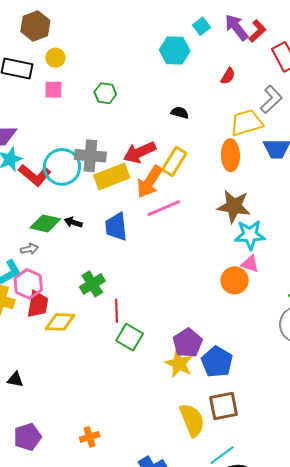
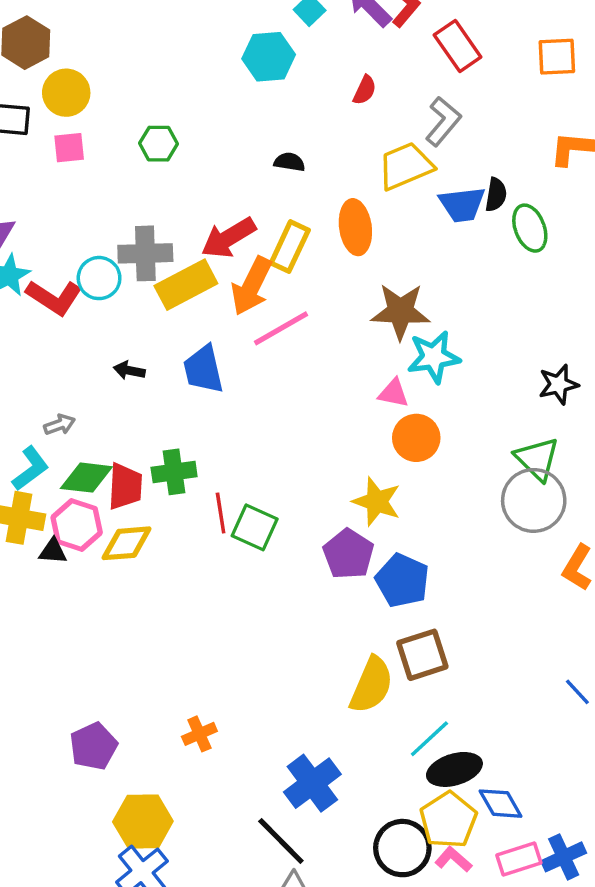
yellow circle: (55, 58) -> (66, 93), size x1.4
orange ellipse: (230, 155) -> (355, 227), moved
cyan circle: (62, 167) -> (99, 278), size x0.7
green diamond: (45, 223) -> (86, 478), moved
pink triangle: (250, 264) -> (394, 393), moved
pink hexagon: (28, 284) -> (77, 525), moved
green cross: (92, 284) -> (174, 472), turned 30
red trapezoid: (38, 304) -> (125, 486), moved
green square: (130, 337) -> (255, 527), moved
yellow star: (179, 364) -> (377, 502), moved
black triangle: (15, 380) -> (53, 551), moved
yellow semicircle: (192, 420) -> (371, 685), turned 52

